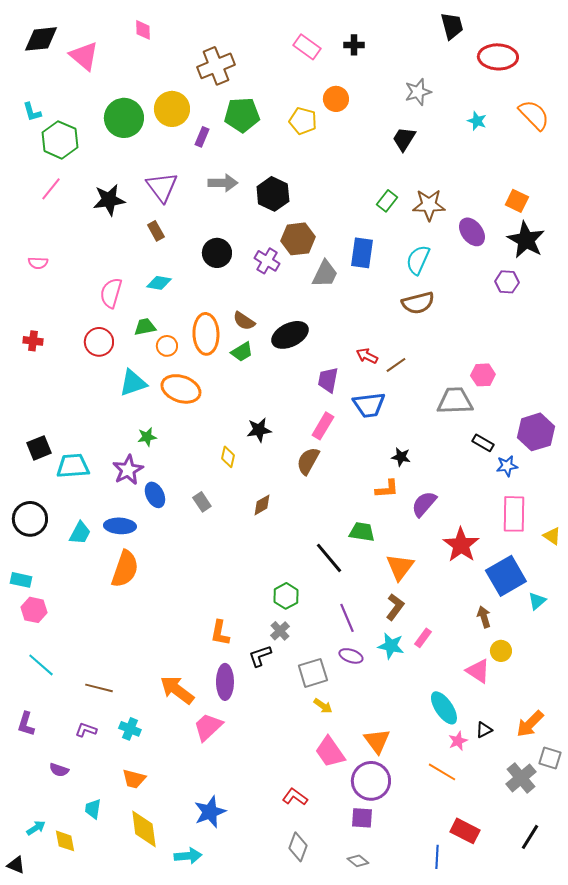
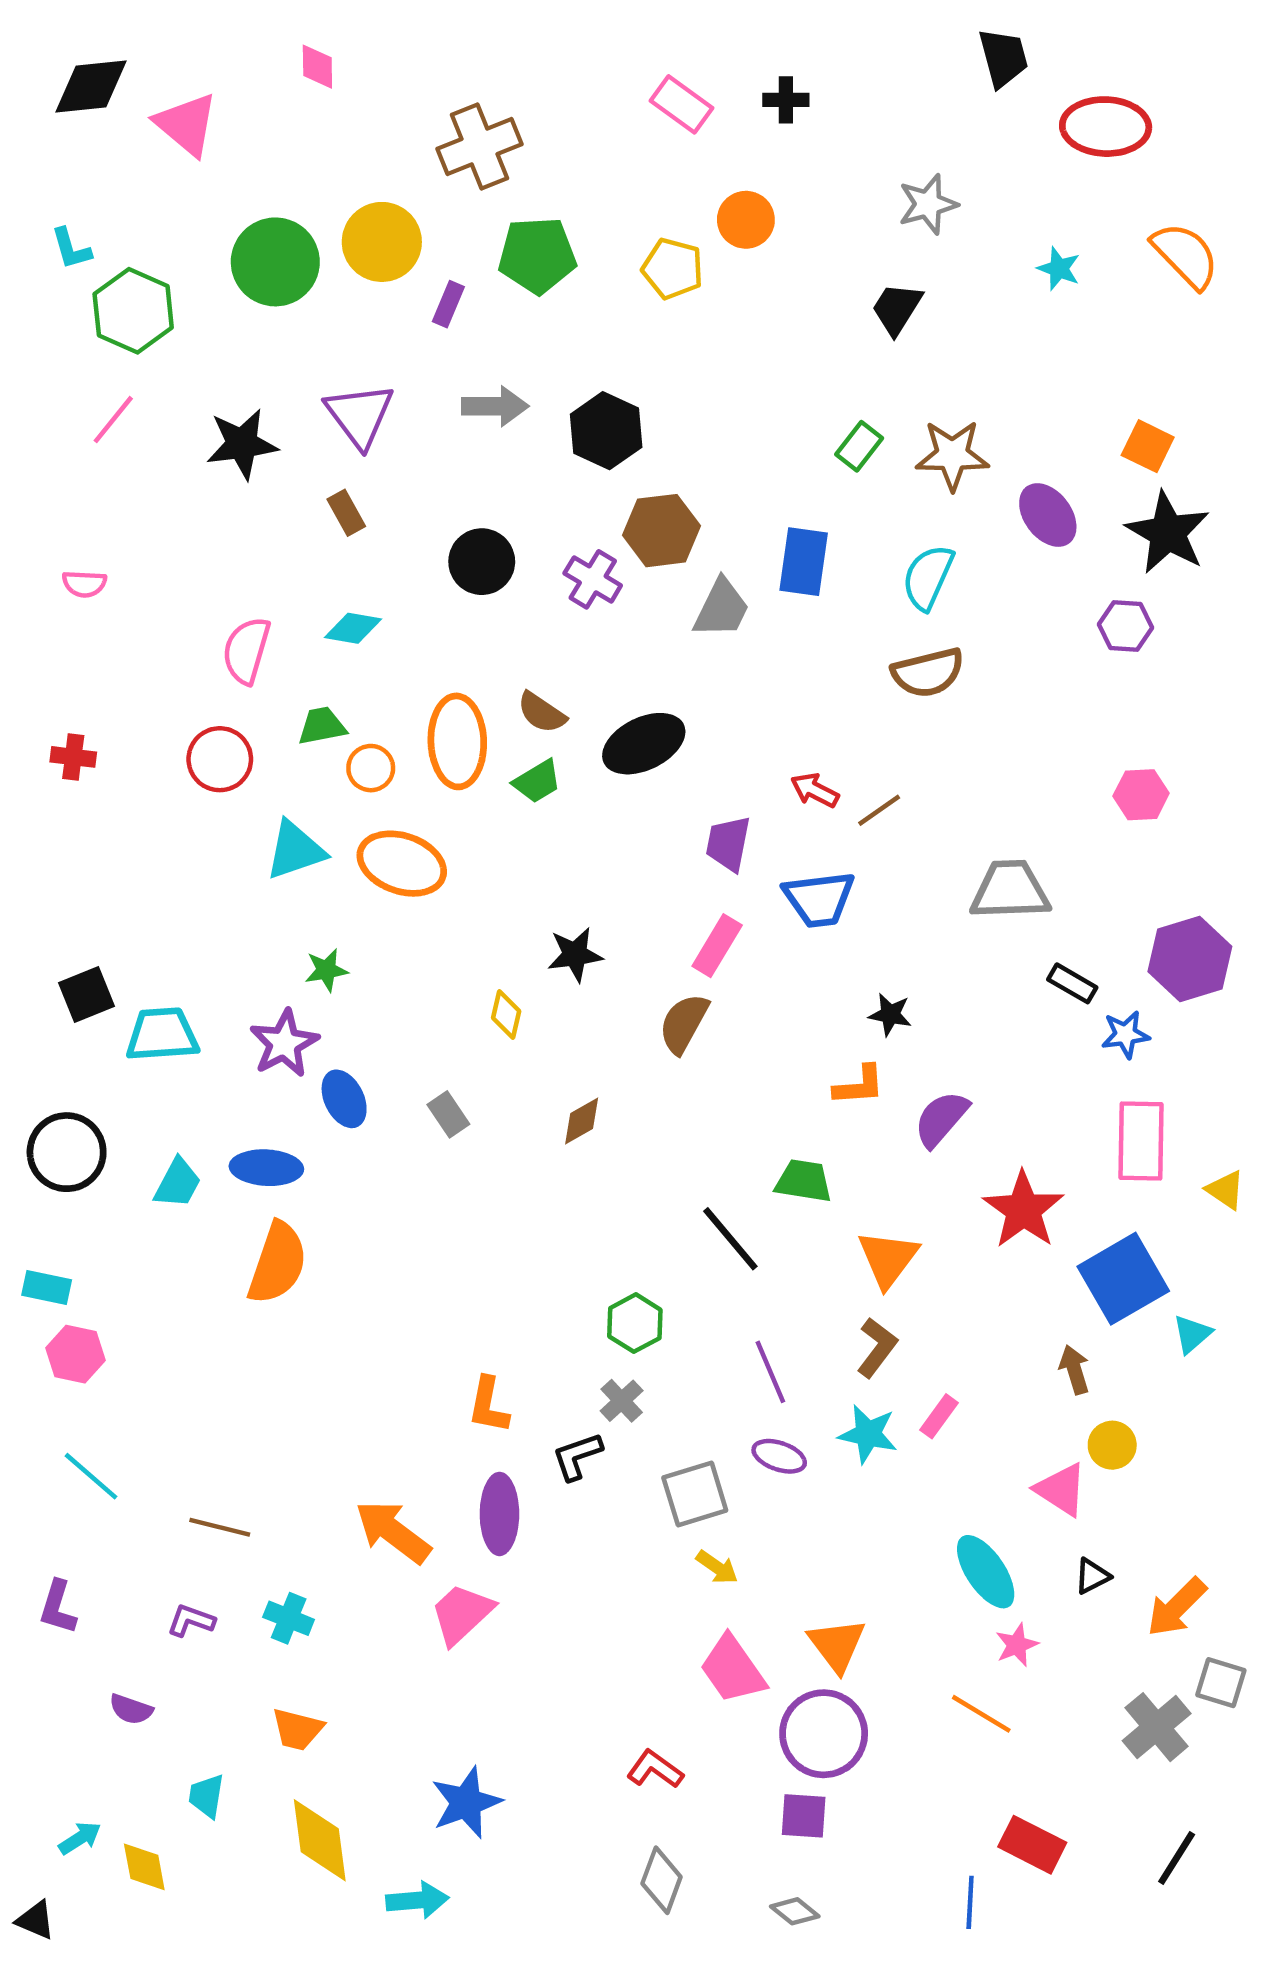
pink hexagon: (483, 375) -> (1141, 795), moved
black triangle: (484, 730) -> (1092, 1576), moved

